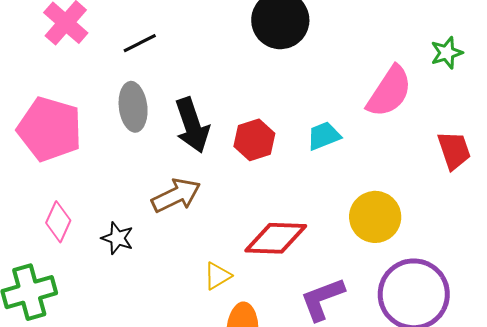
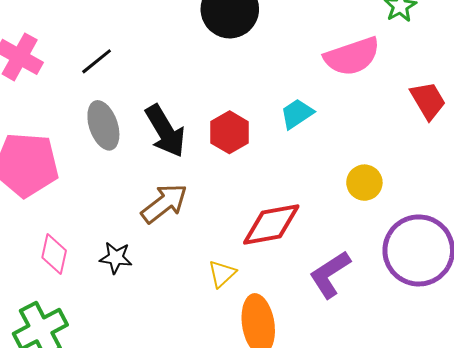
pink semicircle: (389, 92) -> (352, 56), turned 50
yellow circle: (375, 217) -> (364, 183), size x0.7

